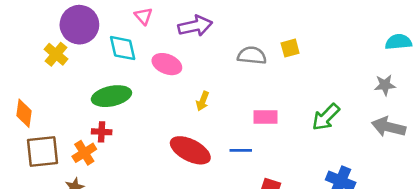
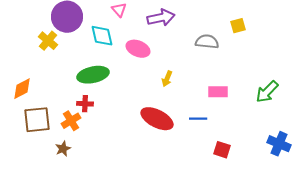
yellow square: (290, 48) -> (238, 26), moved
orange diamond: (24, 113) -> (22, 89), turned 55

